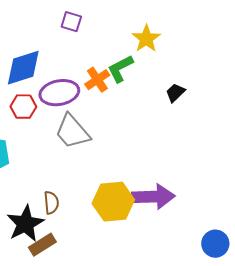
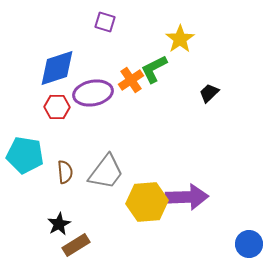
gray trapezoid: (72, 132) -> (106, 172), moved, turned -102
brown semicircle: (51, 203) -> (65, 172), moved
black star: (25, 224) -> (59, 224), size x0.6

